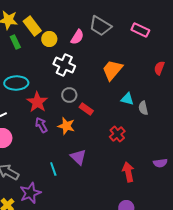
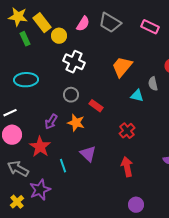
pink semicircle: (77, 37) -> (83, 24), moved
gray circle: (69, 95) -> (71, 95), moved
red star: (37, 102) -> (40, 147), moved
gray semicircle: (143, 108) -> (153, 84), moved
purple arrow: (41, 125) -> (51, 122), turned -119
red arrow: (128, 172) -> (127, 167), moved

